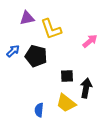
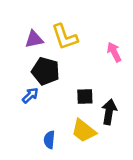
purple triangle: (27, 18) -> (34, 39), moved
pink arrow: (90, 41) -> (114, 52), turned -77
blue arrow: (13, 51) -> (30, 95), moved

